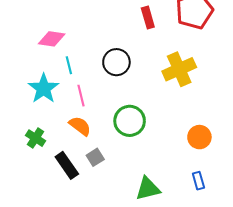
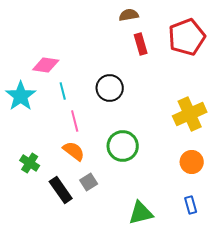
yellow cross: (179, 69) -> (190, 114), moved
cyan star: (44, 88) -> (21, 96), moved

